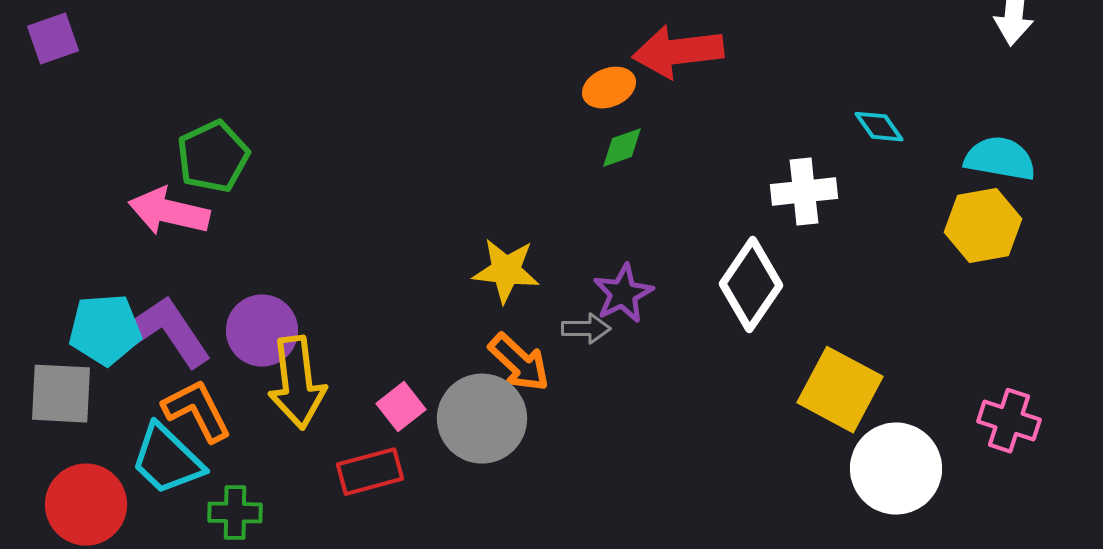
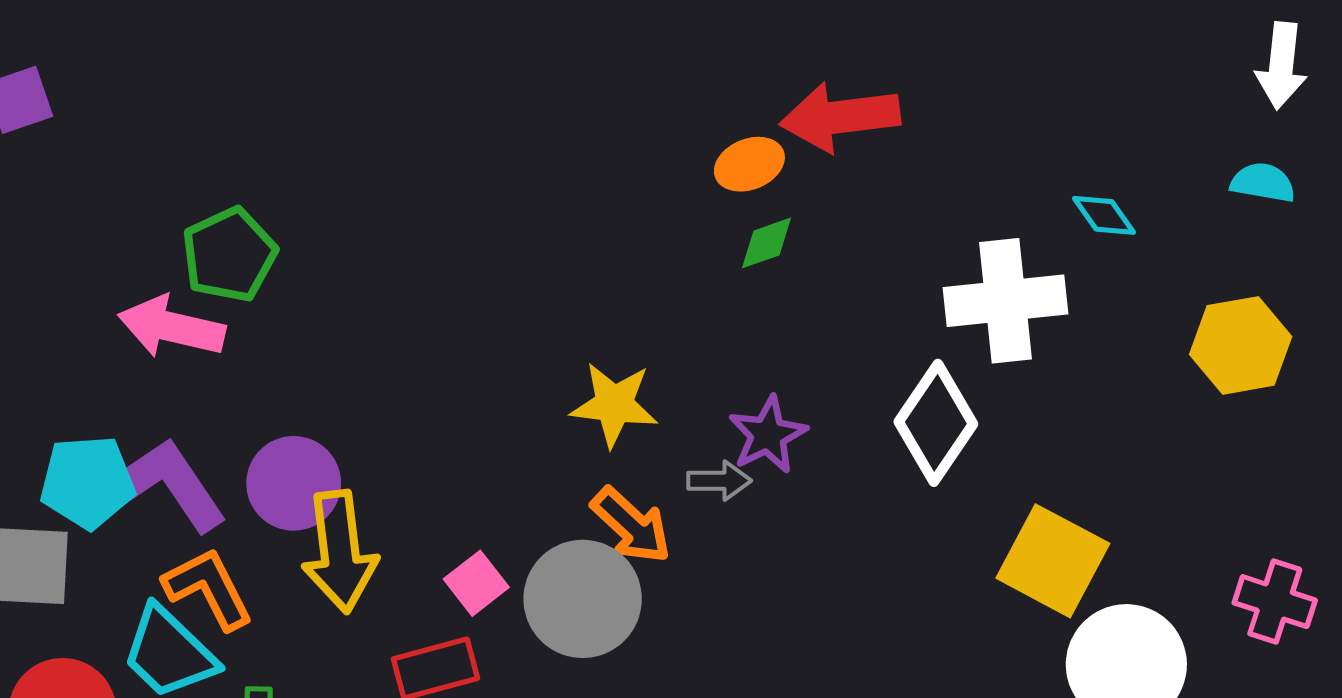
cyan semicircle: (1000, 159) -> (1263, 183), moved, size x0.7
white cross: (804, 192) -> (1006, 301), size x1.4

